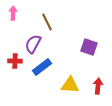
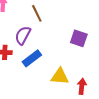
red arrow: (98, 86) -> (82, 86), moved

